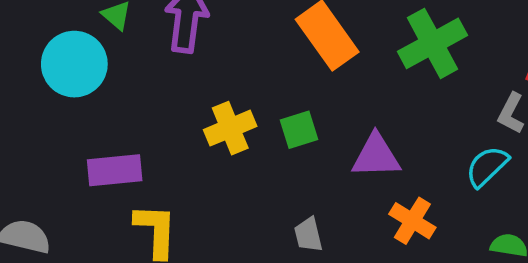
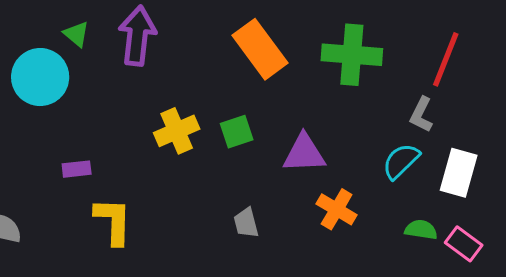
green cross: (432, 43) -> (352, 55), turned 34
purple rectangle: (115, 170) -> (77, 169), size x0.6

